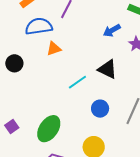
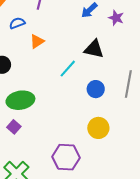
blue semicircle: (39, 26) -> (17, 23), size x0.6
green ellipse: (49, 129) -> (20, 100), moved, turned 60

